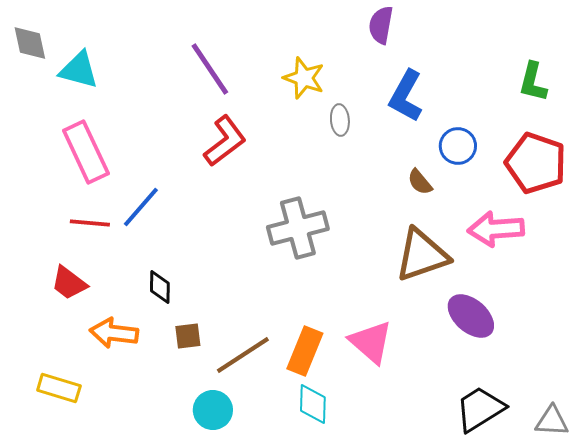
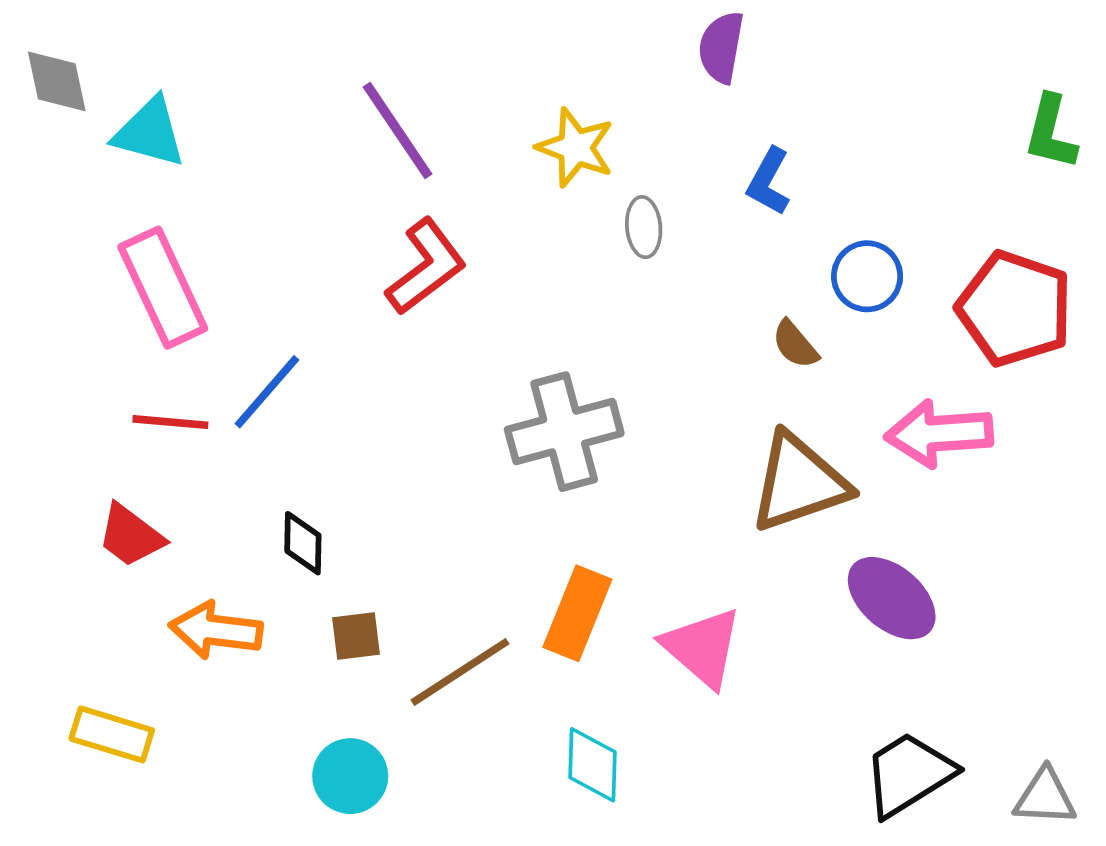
green L-shape: (533, 82) -> (1051, 132), moved
blue L-shape: (406, 96) -> (769, 182), size x0.7
orange rectangle: (305, 351) -> (577, 613), moved
cyan circle: (213, 410) -> (350, 776), moved

